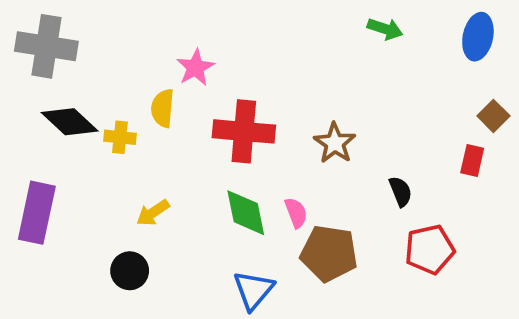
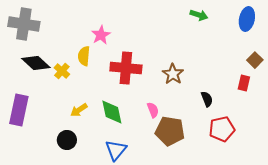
yellow cross: (120, 137) -> (62, 71), turned 35
green diamond: (246, 213) -> (112, 112), moved
blue triangle: (253, 290) -> (116, 150), moved

